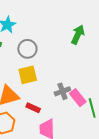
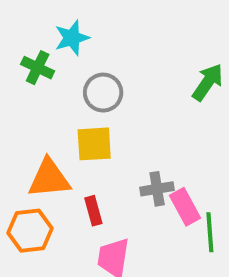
red rectangle: (33, 108) -> (93, 211), turned 40

